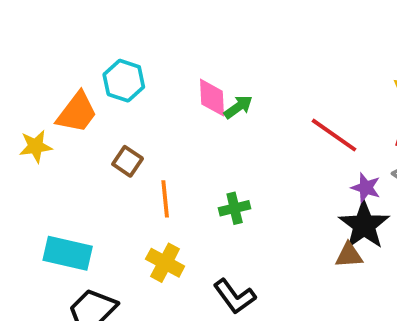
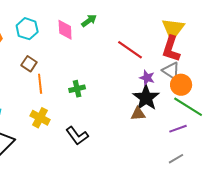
cyan hexagon: (124, 81) -> (27, 29), moved
green arrow: (238, 107) -> (89, 21), moved
brown square: (128, 161) -> (29, 64), moved

